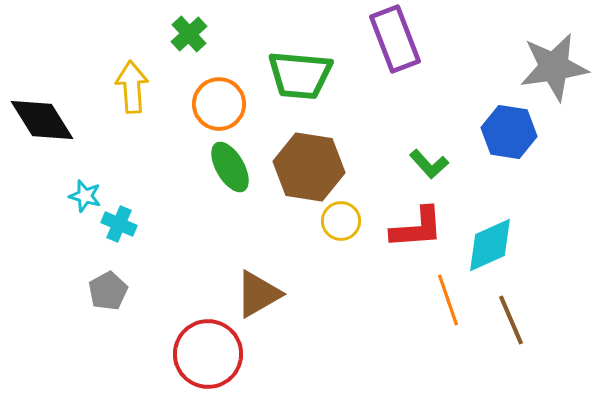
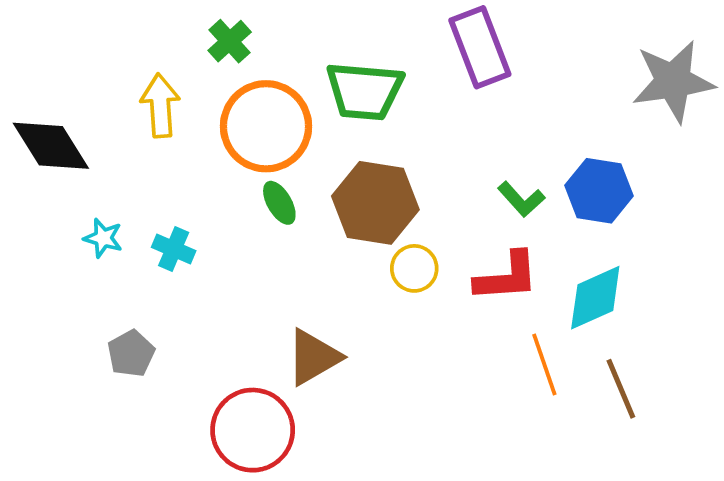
orange circle: (219, 104) -> (266, 126), size x1.4
blue hexagon: (509, 132) -> (599, 191), moved
green ellipse: (230, 167) -> (279, 203), size x0.7
cyan cross: (119, 224) -> (174, 249), moved

